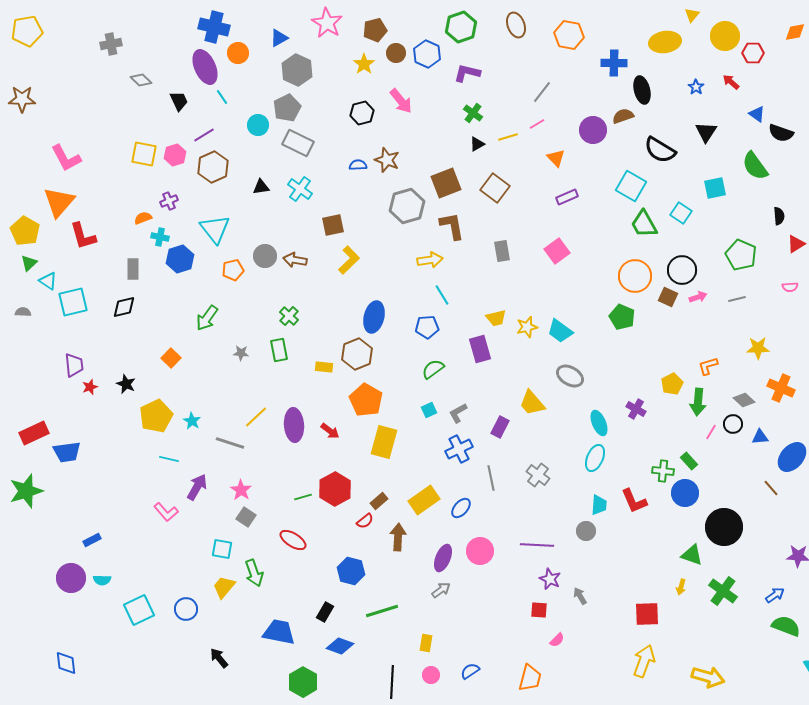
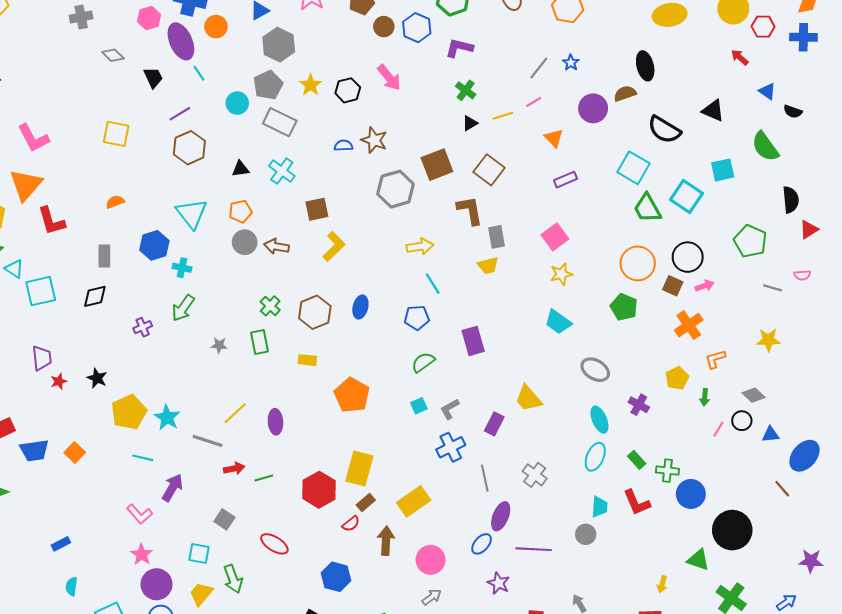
blue cross: (614, 63) -> (803, 37), moved
yellow star: (364, 64) -> (311, 85), moved
blue star: (696, 87) -> (571, 63), moved
black triangle: (706, 132) -> (713, 110), turned -40
black semicircle: (781, 133) -> (793, 112), size x0.7
pink hexagon: (175, 155) -> (149, 18), moved
purple cross: (169, 201) -> (143, 327), moved
cyan square: (681, 213) -> (687, 197), size x1.4
black semicircle: (779, 216) -> (791, 200), size x1.4
brown L-shape: (452, 226) -> (470, 210), moved
cyan cross: (160, 237) -> (182, 268), moved
orange pentagon: (233, 270) -> (240, 211), moved
gray line: (737, 299) -> (773, 288), moved, turned 30
blue ellipse: (374, 317) -> (360, 307), size x0.7
yellow trapezoid: (496, 318) -> (488, 266), moved
yellow star: (527, 327) -> (561, 274), moved
brown hexagon: (357, 354) -> (315, 312), moved
orange square: (171, 358) -> (75, 453), moved
gray ellipse: (570, 376) -> (595, 370), moved
orange cross: (781, 388) -> (689, 325), moved, turned 32
green arrow: (698, 402) -> (705, 397), size x0.6
cyan star: (192, 421) -> (167, 417), size x1.4
purple ellipse: (294, 425) -> (275, 422), size x0.7
red arrow: (330, 431) -> (234, 468), moved, turned -48
yellow rectangle: (384, 442) -> (359, 468), moved
green rectangle: (689, 461) -> (637, 460), moved
pink star: (241, 490) -> (142, 555), moved
green line: (303, 497) -> (264, 478), moved
blue ellipse: (461, 508) -> (482, 544), moved
pink circle: (480, 551) -> (431, 560), moved
purple ellipse: (443, 558) -> (501, 516), moved
purple circle: (71, 578) -> (156, 584), moved
purple star: (550, 579) -> (499, 583), moved
cyan semicircle: (102, 580) -> (72, 586), turned 96
yellow arrow: (681, 587) -> (662, 584), moved

